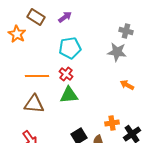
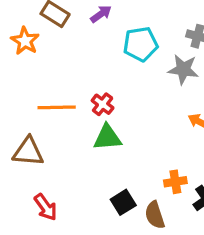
cyan pentagon: (70, 48) -> (141, 44), moved
brown triangle: (34, 104) -> (28, 152), moved

